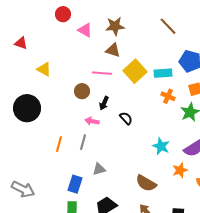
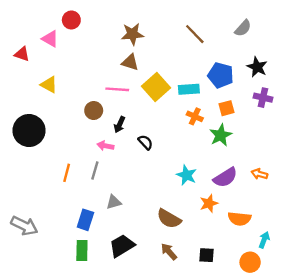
pink triangle: (85, 30) -> (50, 39), moved

